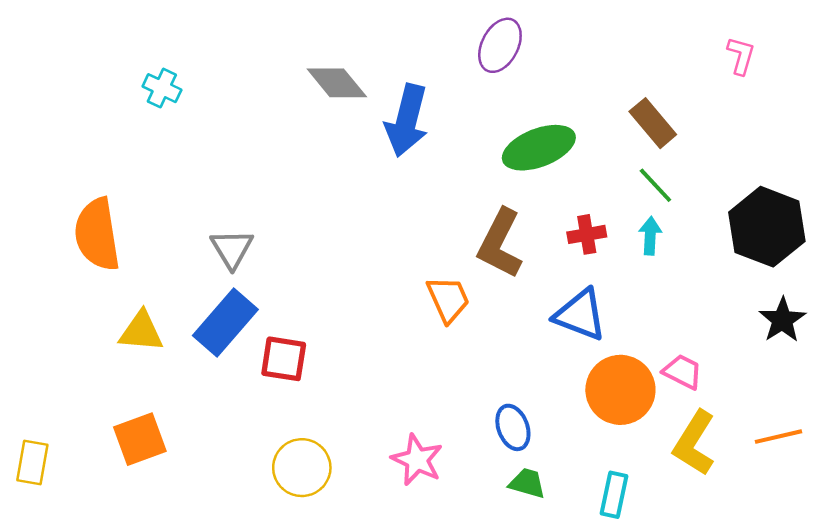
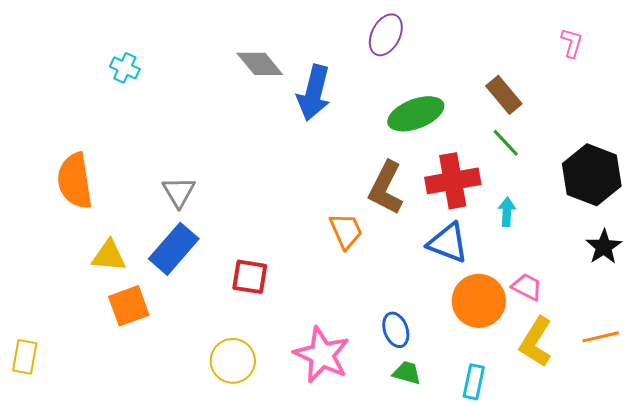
red cross: (587, 234) -> (453, 181), size x1.8
cyan arrow: (650, 236) -> (507, 212), moved
red square: (284, 359) -> (250, 277), moved
orange square: (140, 439) -> (129, 306), moved
pink star: (417, 460) -> (322, 355), size x1.4

